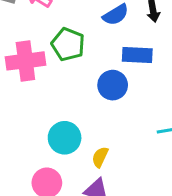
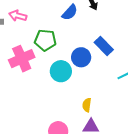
blue rectangle: (137, 55) -> (104, 46), moved, turned 60
cyan circle: (65, 138) -> (61, 71), moved

